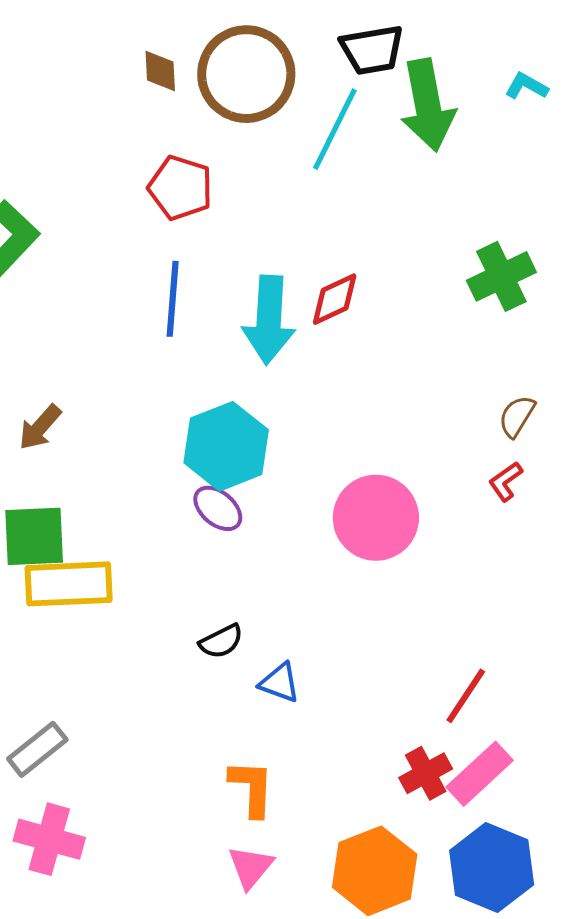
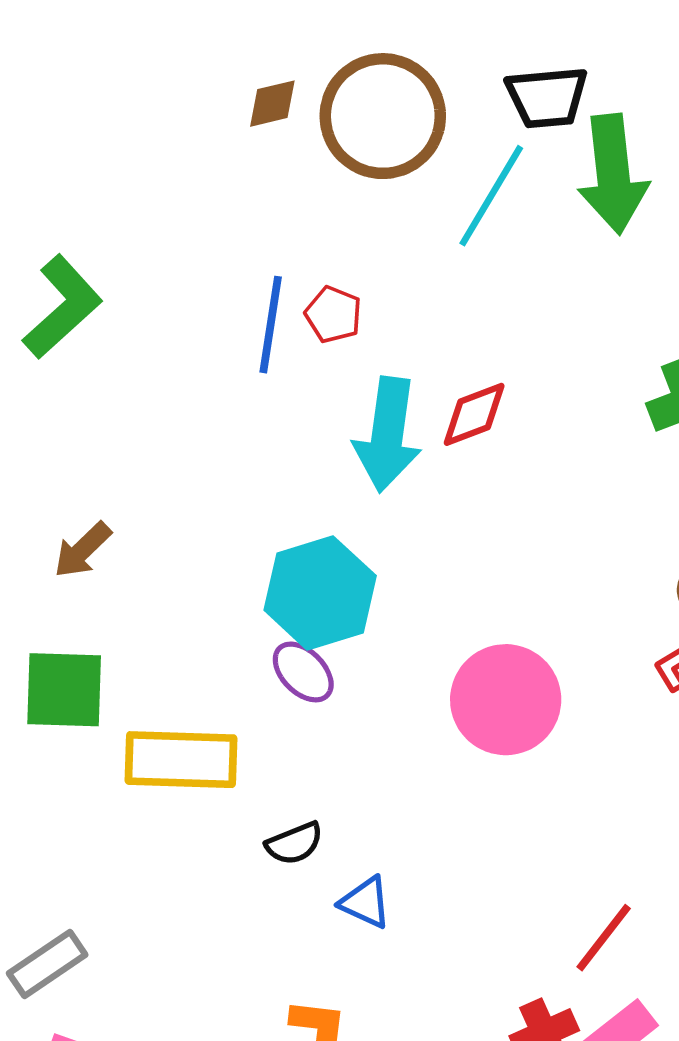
brown diamond: (160, 71) -> (272, 104), turned 75
red pentagon: (180, 188) -> (333, 315), moved, size x0.7
blue line: (173, 299) -> (271, 325), moved
yellow rectangle: (69, 584) -> (181, 760), moved

